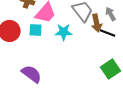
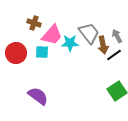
cyan star: (64, 32) -> (70, 43), moved
black line: (108, 33) -> (114, 55), turned -56

